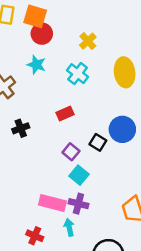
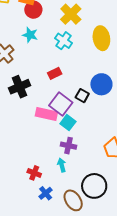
yellow cross: (88, 41) -> (71, 14), size x1.5
black cross: (21, 128) -> (19, 87), size x1.5
purple square: (71, 152) -> (61, 104), size x1.6
pink rectangle: (52, 203) -> (46, 114), moved

